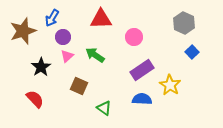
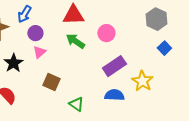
green arrow: (95, 55) -> (75, 41), moved

